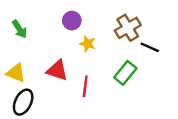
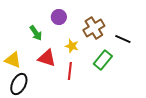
brown cross: (128, 28) -> (94, 28), moved
green arrow: (19, 29) -> (36, 33), moved
yellow star: (88, 44) -> (72, 46), moved

